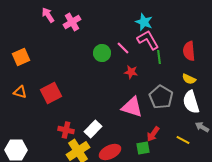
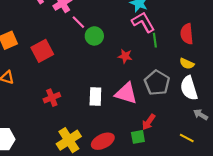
pink line: (123, 48) -> (78, 22), moved
red square: (51, 93) -> (42, 51), moved
white rectangle: (93, 129) -> (95, 97), moved, turned -42
red cross: (66, 130) -> (52, 98), moved, turned -35
yellow line: (183, 140) -> (187, 138), moved

